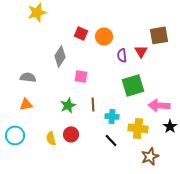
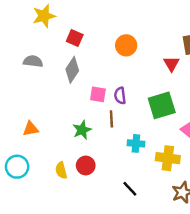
red square: (81, 33) -> (75, 38), moved
purple semicircle: (122, 55) -> (120, 96), moved
gray semicircle: (28, 77) -> (33, 61), moved
brown line: (93, 104) -> (111, 119), moved
black line: (111, 140) -> (130, 189), moved

